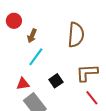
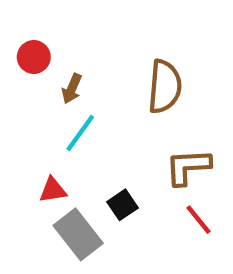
black square: (56, 81) -> (122, 205), moved

